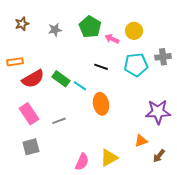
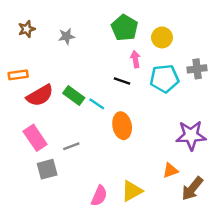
green pentagon: (90, 27) -> (125, 28), moved
pink arrow: (112, 39) -> (135, 59), moved, turned 56
gray square: (31, 147) -> (47, 169), moved
brown arrow: (159, 156) -> (192, 189), size x1.5

